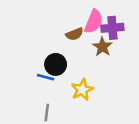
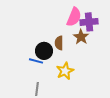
brown semicircle: (75, 34) -> (59, 43), moved, turned 112

